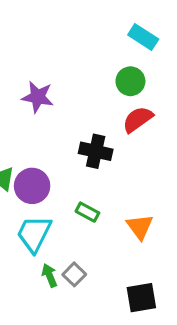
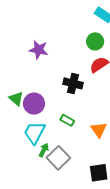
gray square: (74, 274) -> (58, 158), size x1.6
green arrow: (50, 275) -> (44, 150), moved, turned 48

